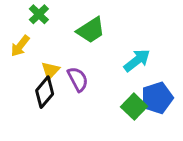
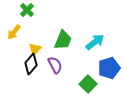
green trapezoid: (91, 30) -> (63, 40), moved, turned -35
purple semicircle: (78, 79) -> (55, 65), moved
green square: (134, 107) -> (88, 84), moved

